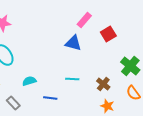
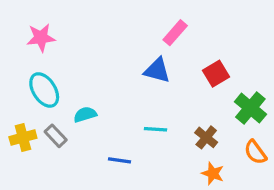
red square: (108, 34) -> (216, 74), moved
cyan semicircle: (29, 81) -> (85, 115), moved
gray rectangle: (13, 103) -> (56, 136), moved

